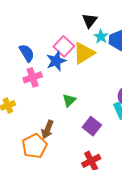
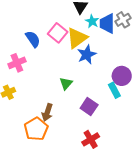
blue semicircle: (27, 53) -> (33, 39), moved
blue star: (56, 61) -> (87, 55), moved
pink cross: (33, 77) -> (17, 63), moved

